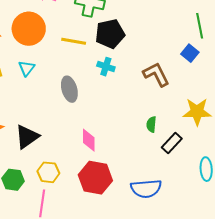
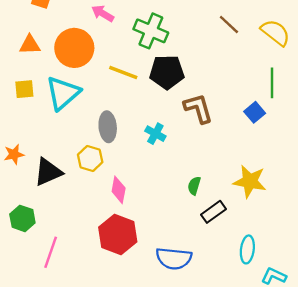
cyan cross: (106, 67) -> (155, 134), moved
cyan triangle: (27, 68) -> (63, 93), size x1.8
brown L-shape: (156, 74) -> (198, 108), moved
yellow hexagon: (48, 172) -> (90, 158), moved

